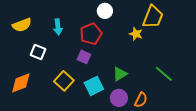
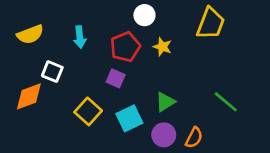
yellow star: (136, 34) -> (162, 47), moved
orange diamond: (21, 83) -> (29, 96), moved

